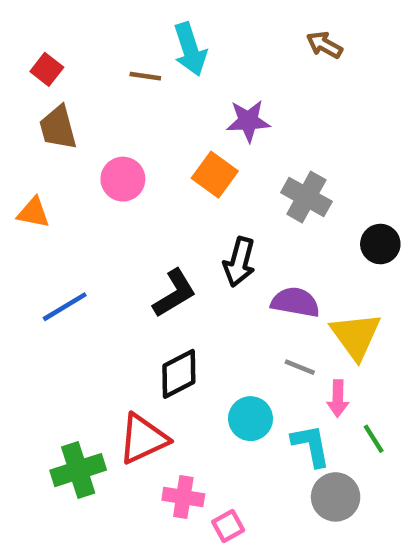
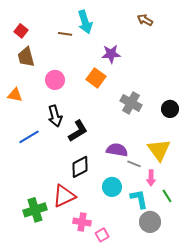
gray cross: (306, 197) -> (131, 103), moved
black arrow: (239, 262) -> (55, 116), moved, turned -30
purple semicircle: (295, 302) -> (117, 150), moved

